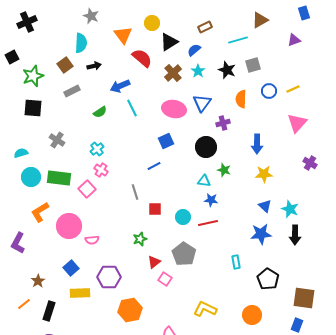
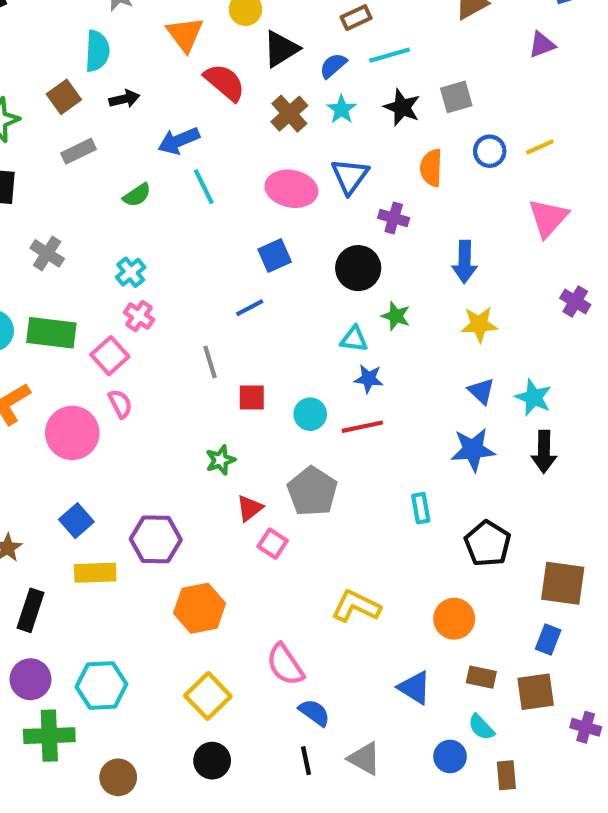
cyan line: (238, 40) -> (389, 55), moved
purple cross: (223, 123) -> (394, 218), turned 32
pink semicircle: (92, 240) -> (120, 404), moved, turned -112

